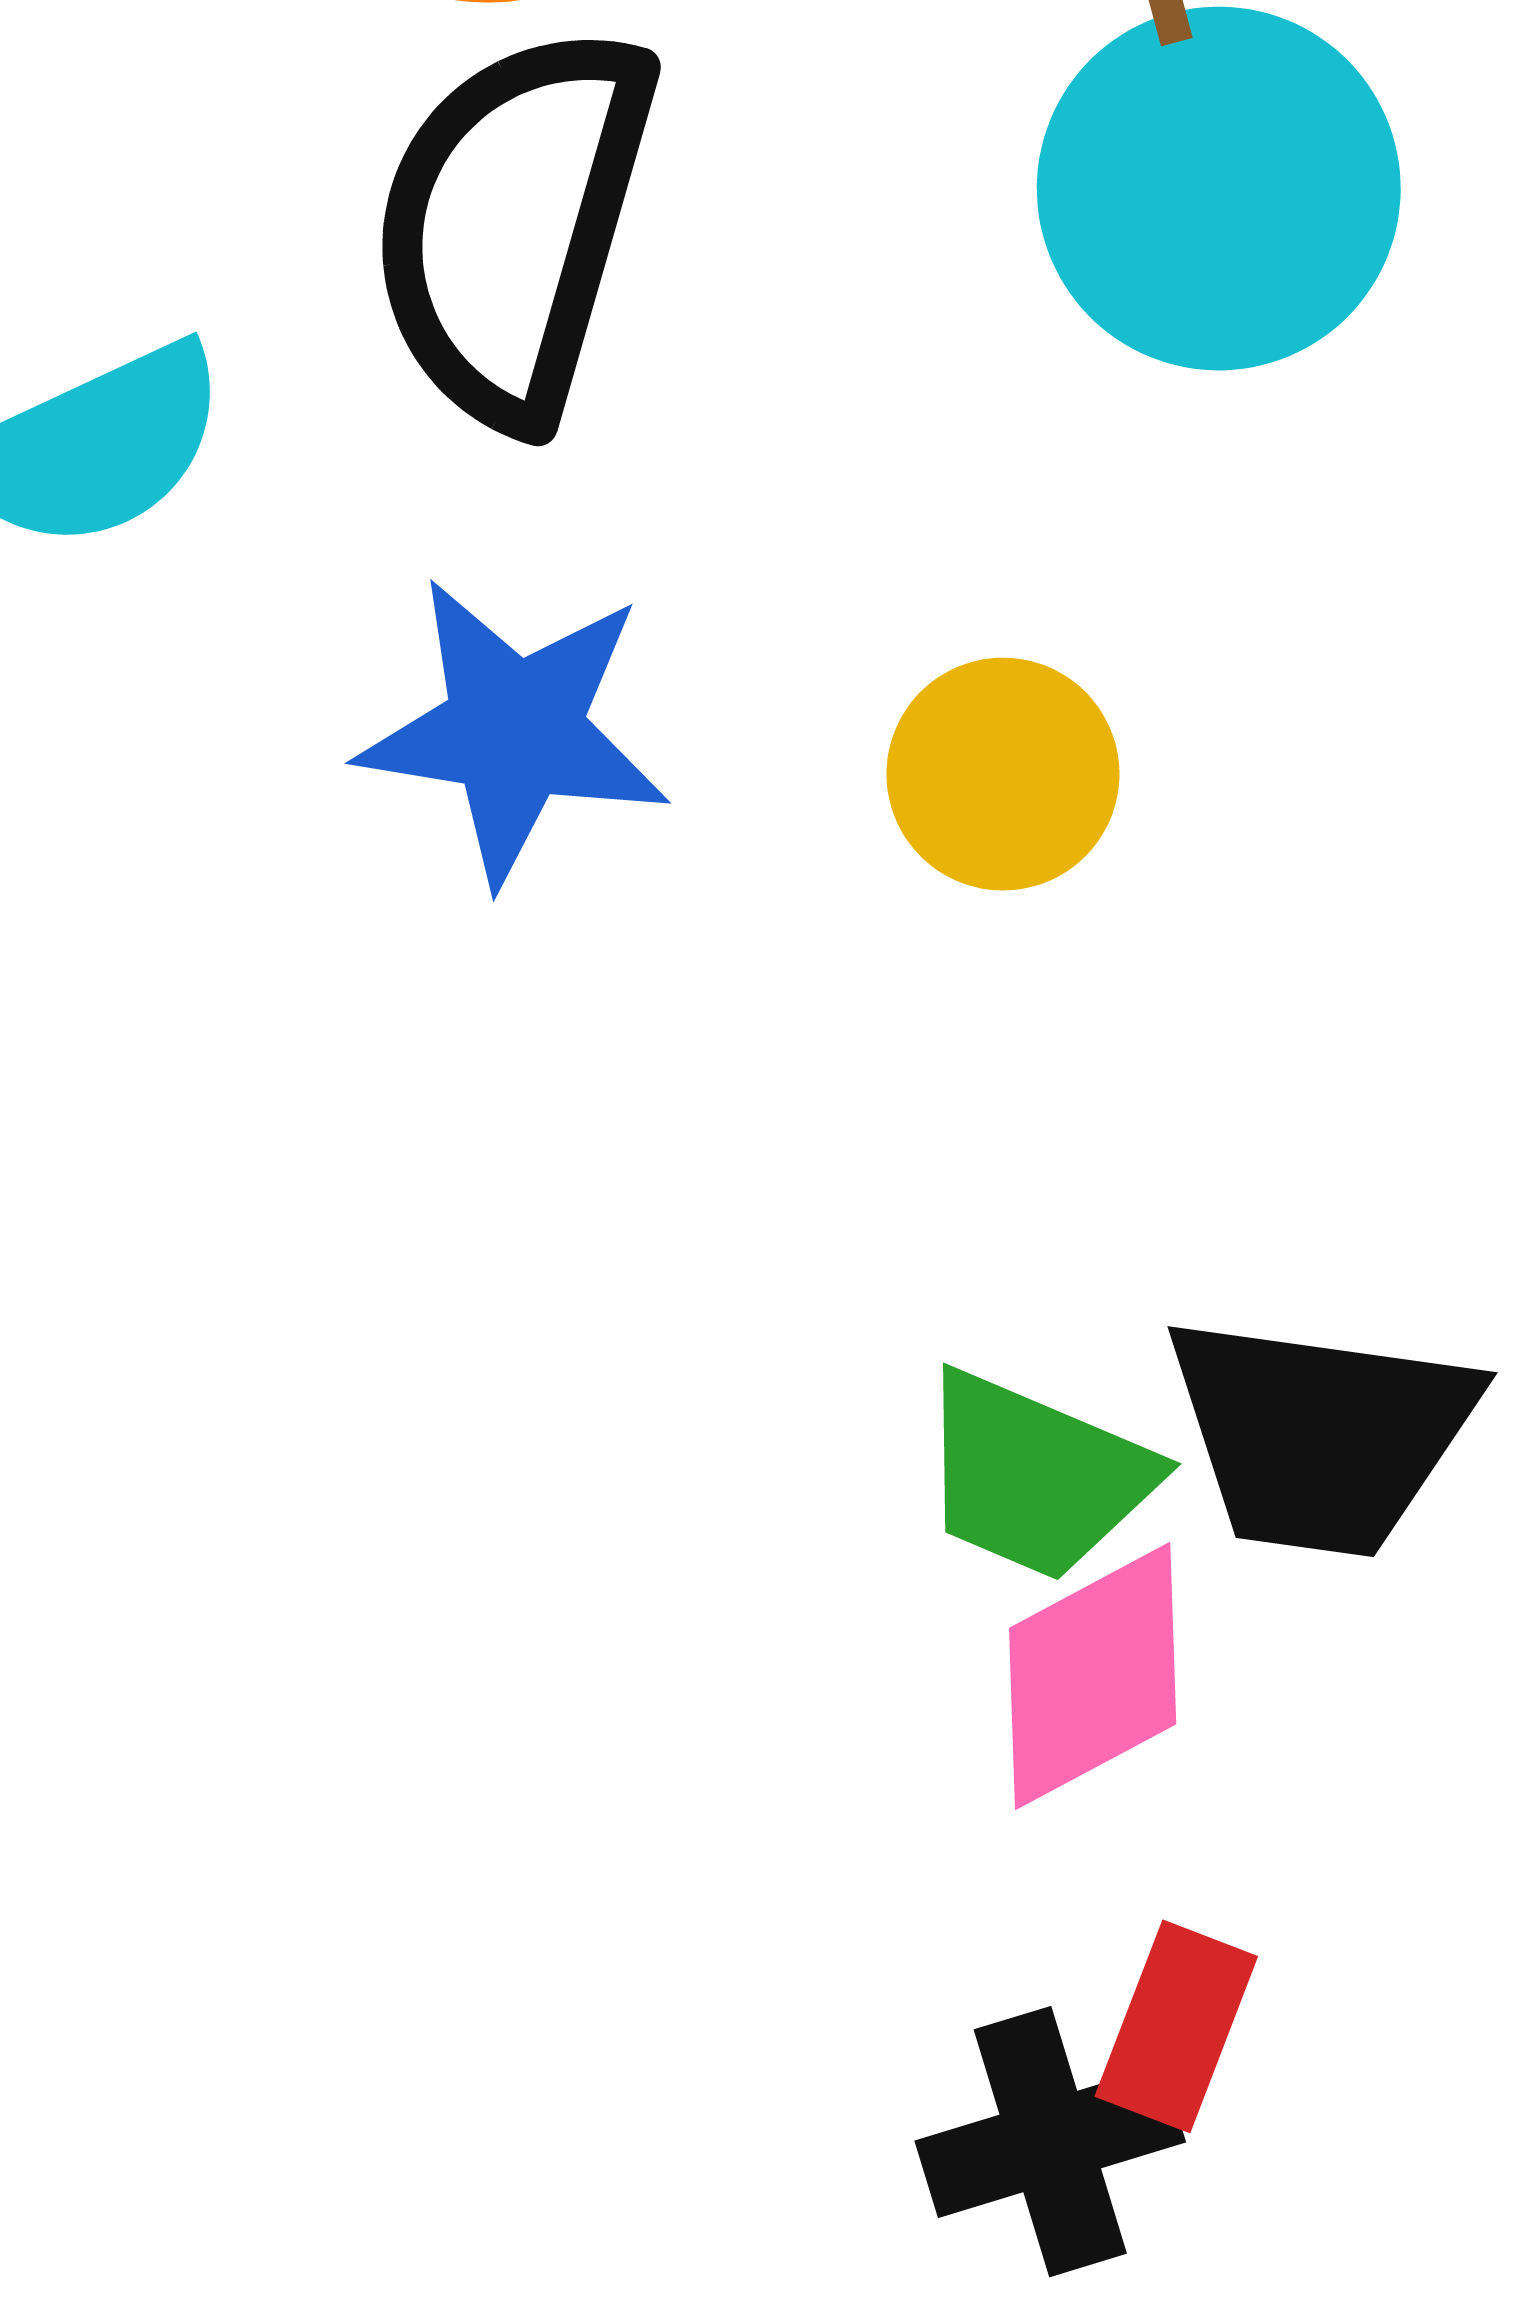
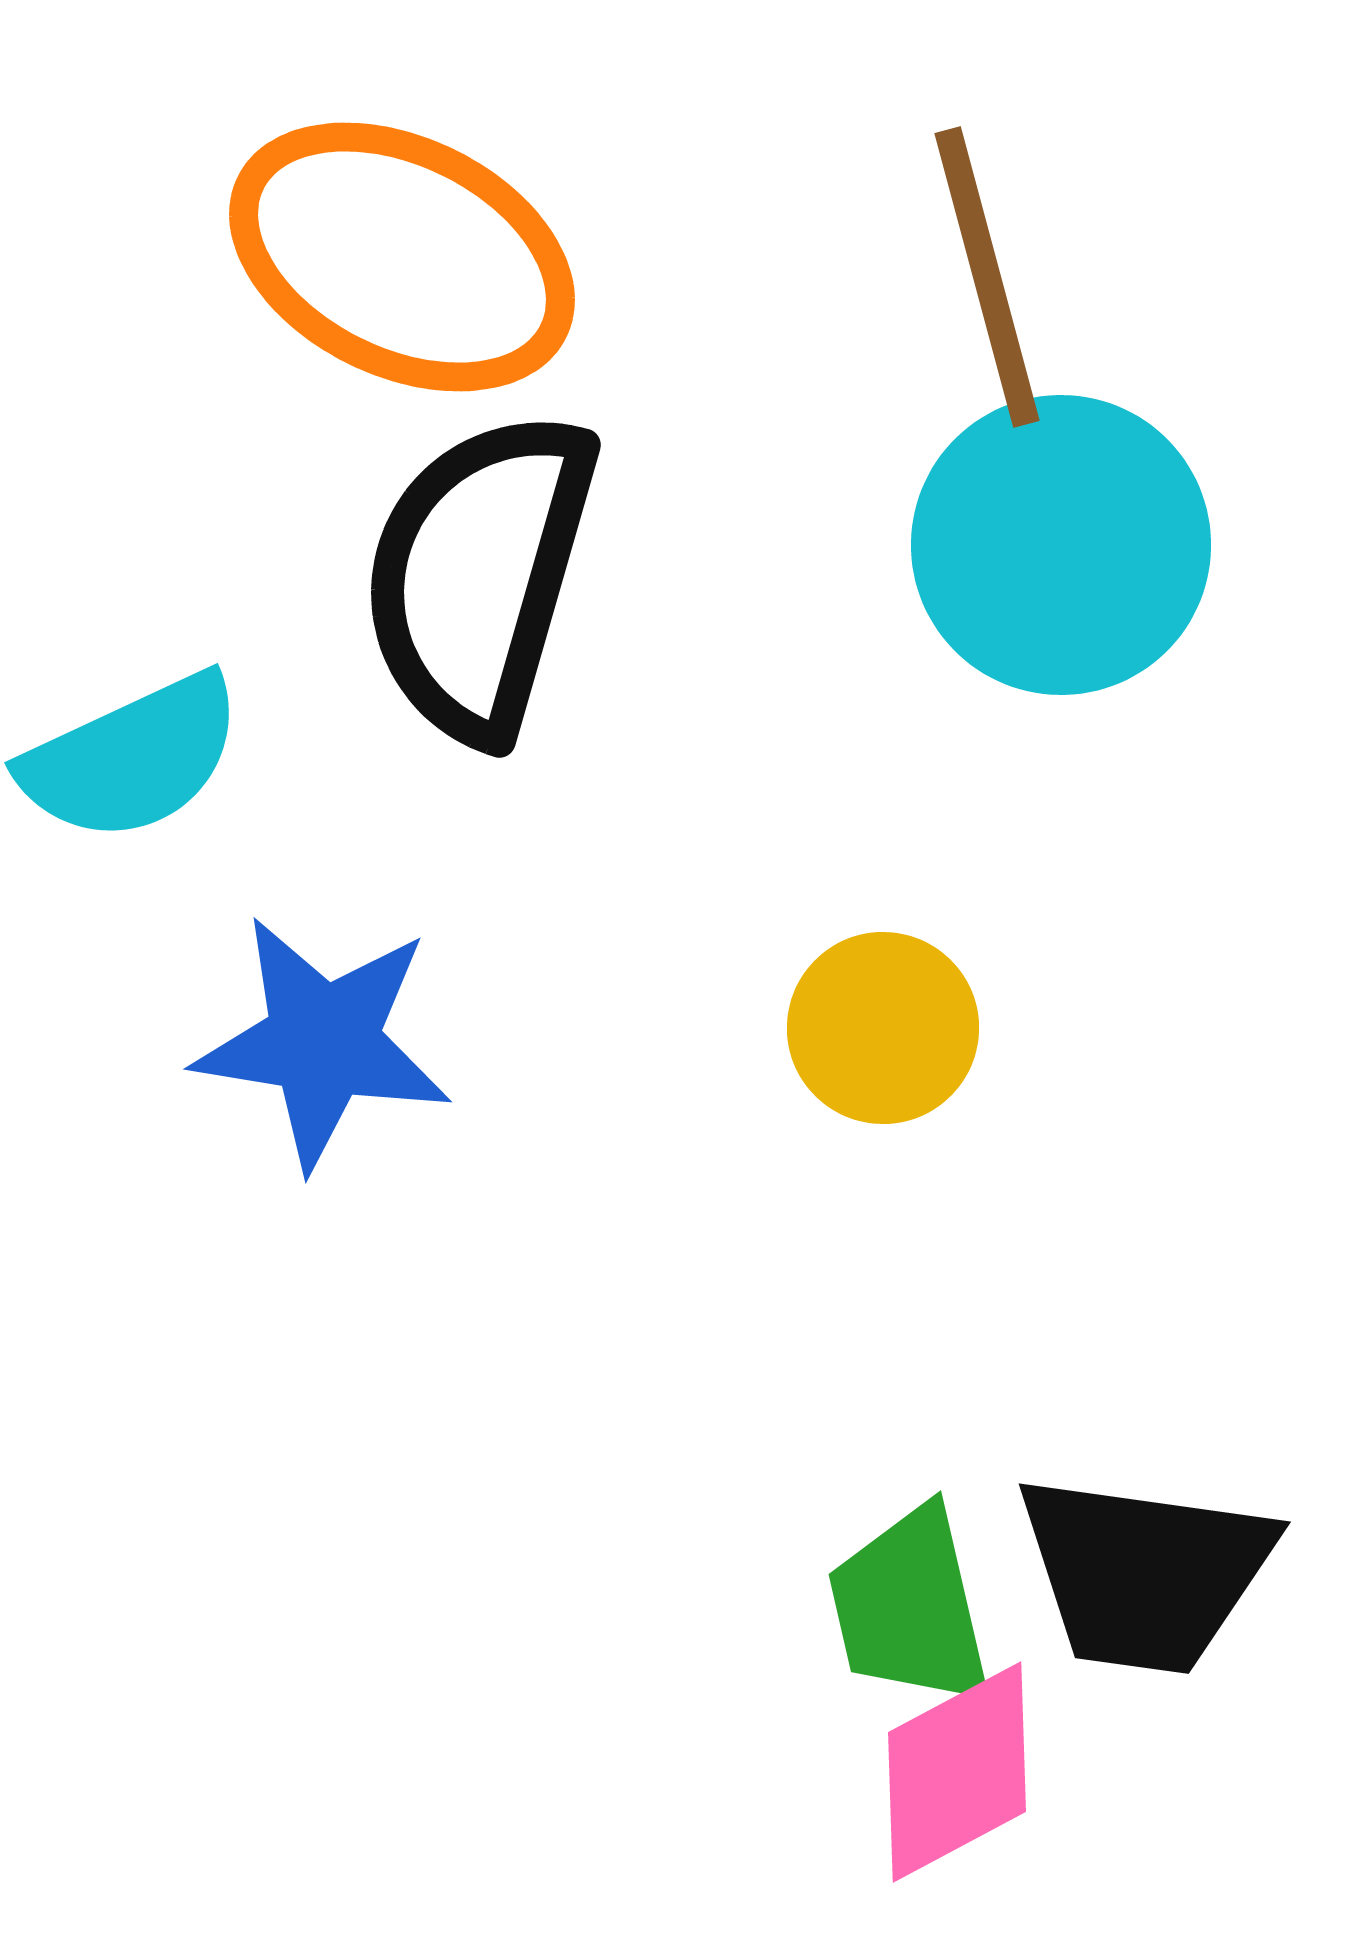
blue star: (514, 730) -> (323, 1042), moved
green trapezoid: (1036, 1476) -> (910, 1607), turned 54

